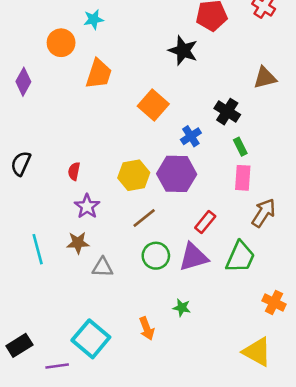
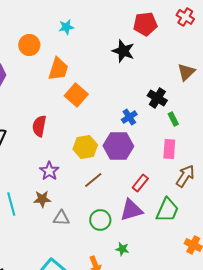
cyan star: (93, 19) -> (66, 27), moved
brown triangle: (265, 78) -> (186, 72), turned -30
orange square: (153, 105) -> (76, 95), moved
green rectangle: (240, 147) -> (173, 119), moved
red semicircle: (74, 171) -> (39, 126), moved, size x1.5
green circle: (156, 256) -> (100, 220), moved

